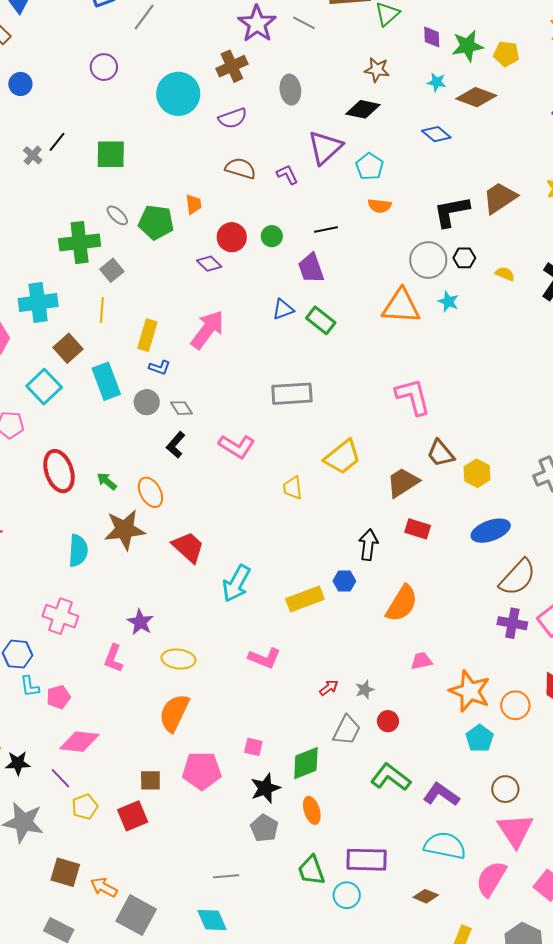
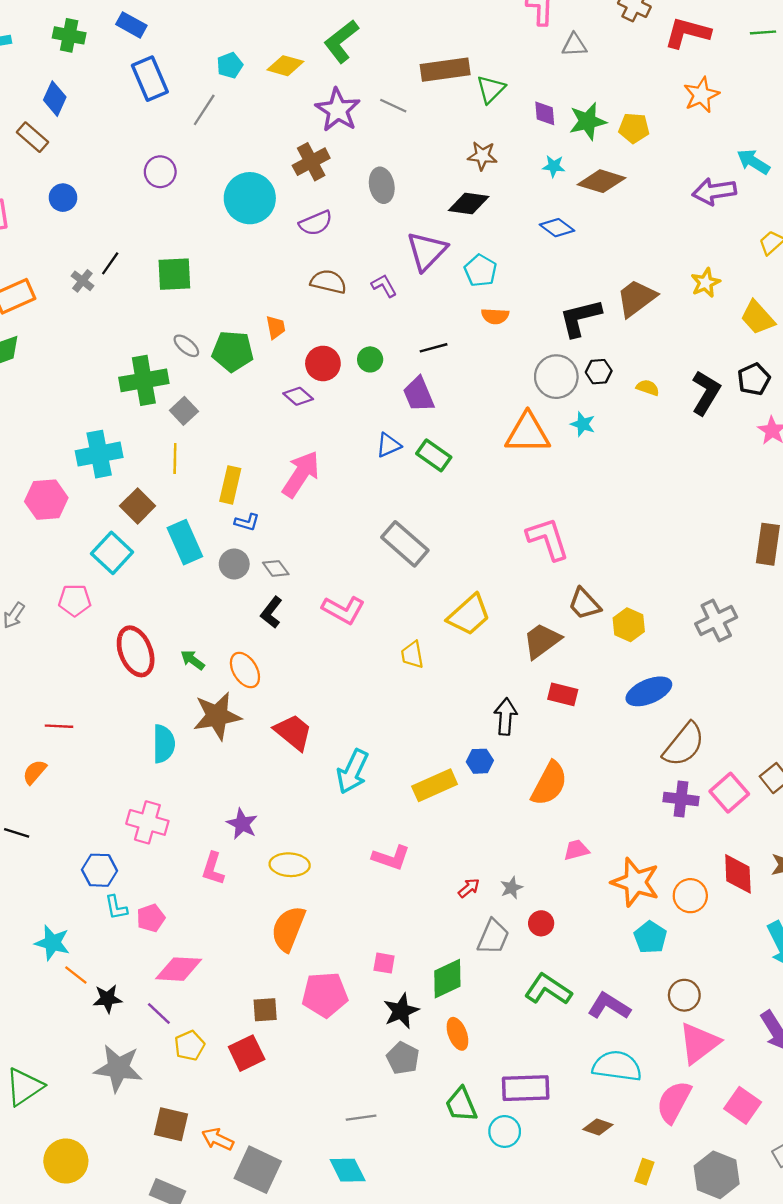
gray rectangle: (292, 394) -> (405, 544), turned 48
pink triangle: (515, 830) -> (699, 1043), turned 30

